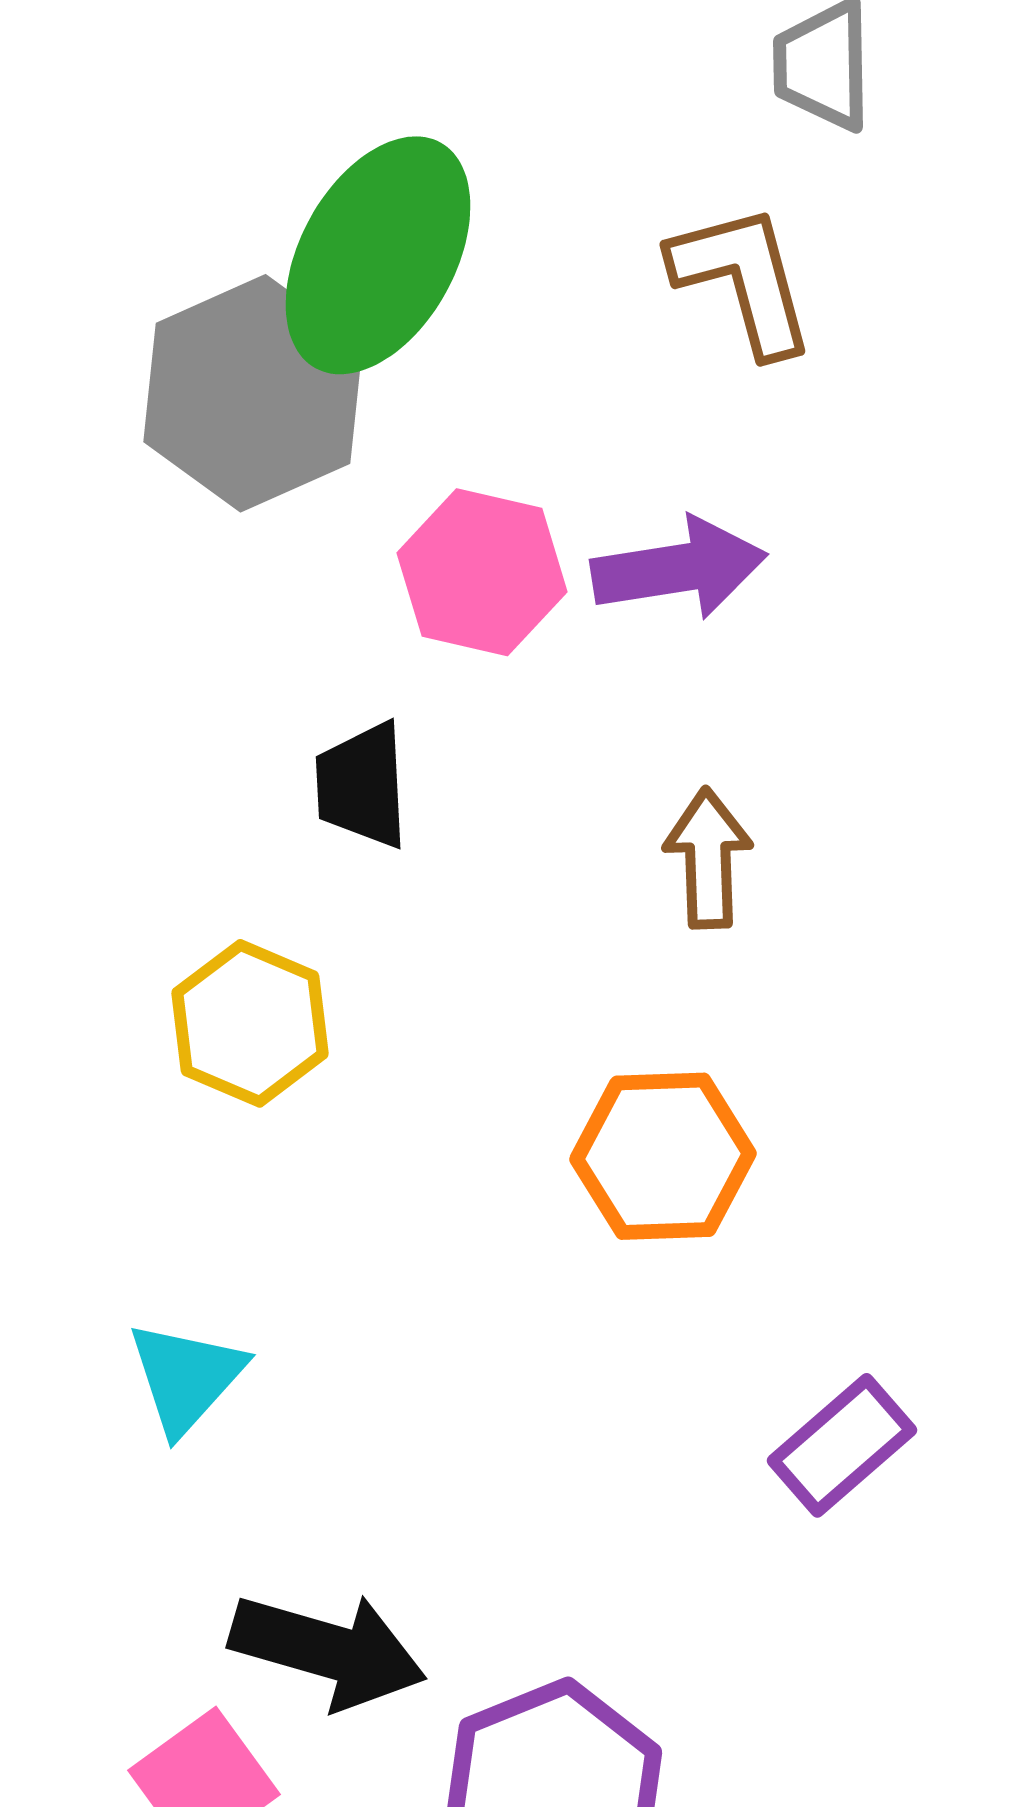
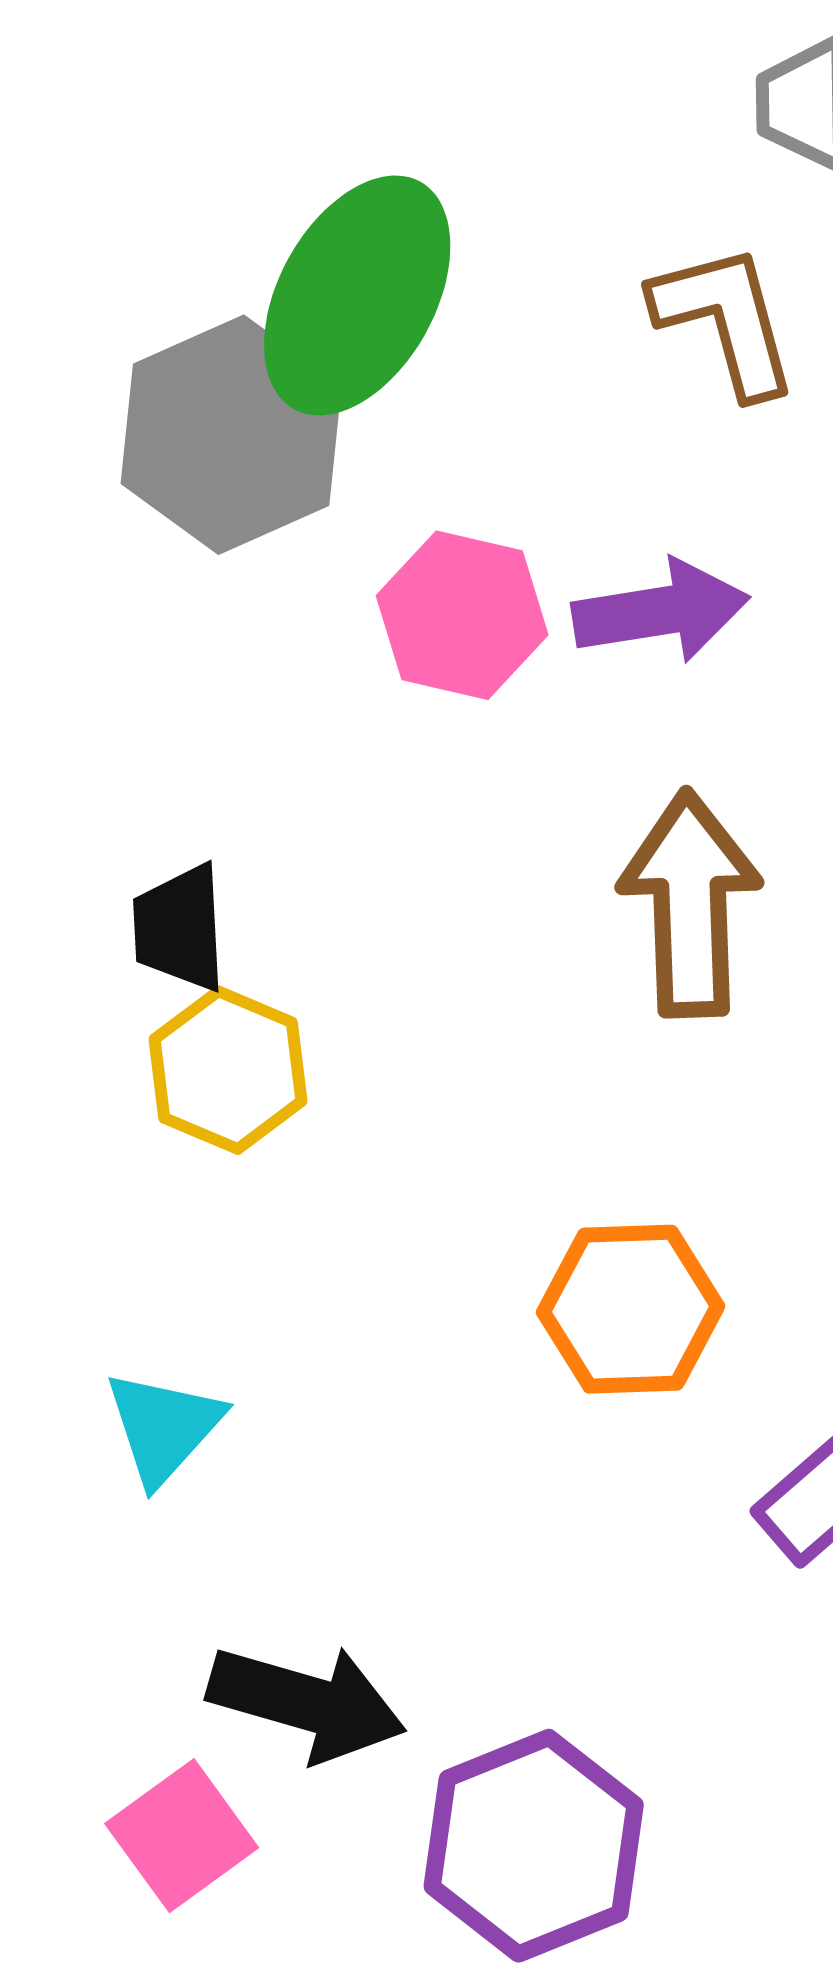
black trapezoid: (362, 785) -> (180, 928), moved
brown arrow: (708, 858) -> (690, 904), size x1.6
orange hexagon: (663, 1156) -> (631, 1309), moved

